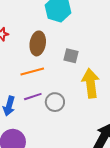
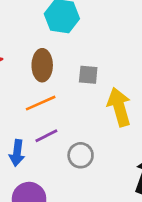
gray circle: (55, 102) -> (81, 155), moved

